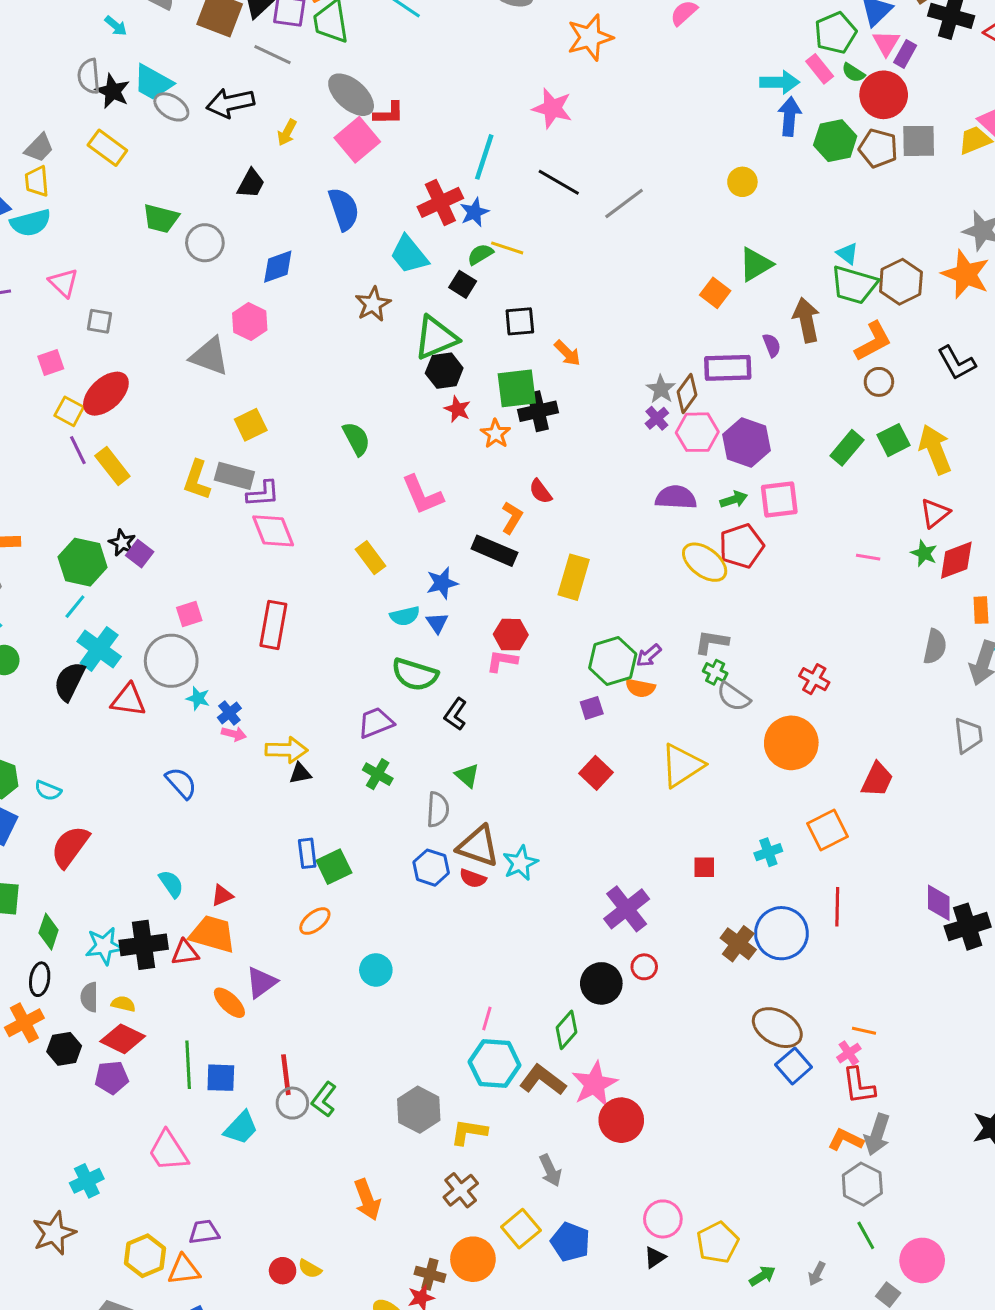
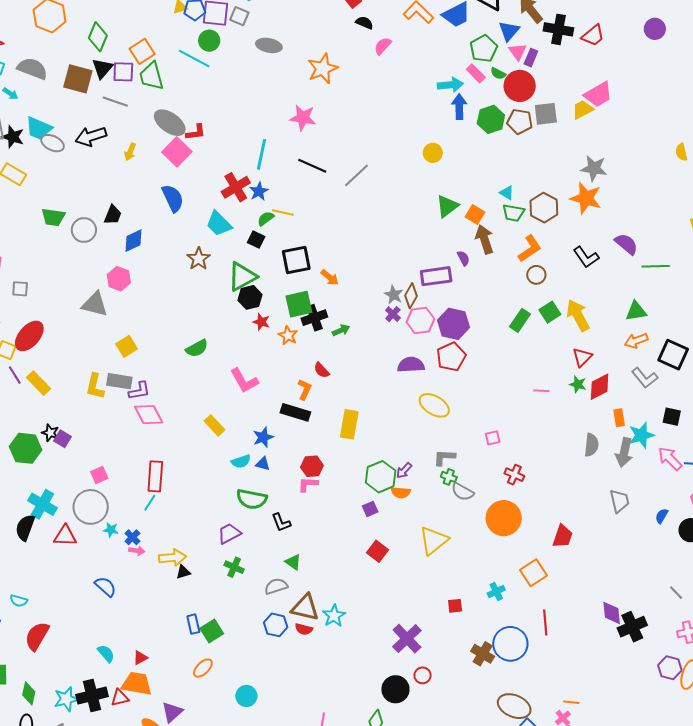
black trapezoid: (251, 183) -> (113, 215), moved
green trapezoid: (854, 285) -> (513, 213), size x0.7
orange square: (715, 293) -> (475, 215), moved
black square: (520, 321) -> (296, 260), size x1.4
green semicircle: (356, 439) -> (197, 348), turned 95
pink square: (779, 499) -> (493, 438), moved, size x0.6
green arrow: (734, 500) -> (341, 330), moved
red pentagon: (741, 546) -> (451, 357), moved
cyan line: (75, 607) -> (150, 503), moved
blue triangle: (437, 623) -> (263, 464), turned -35
black L-shape: (456, 714) -> (281, 522), turned -50
gray semicircle: (438, 809) -> (276, 586), turned -105

